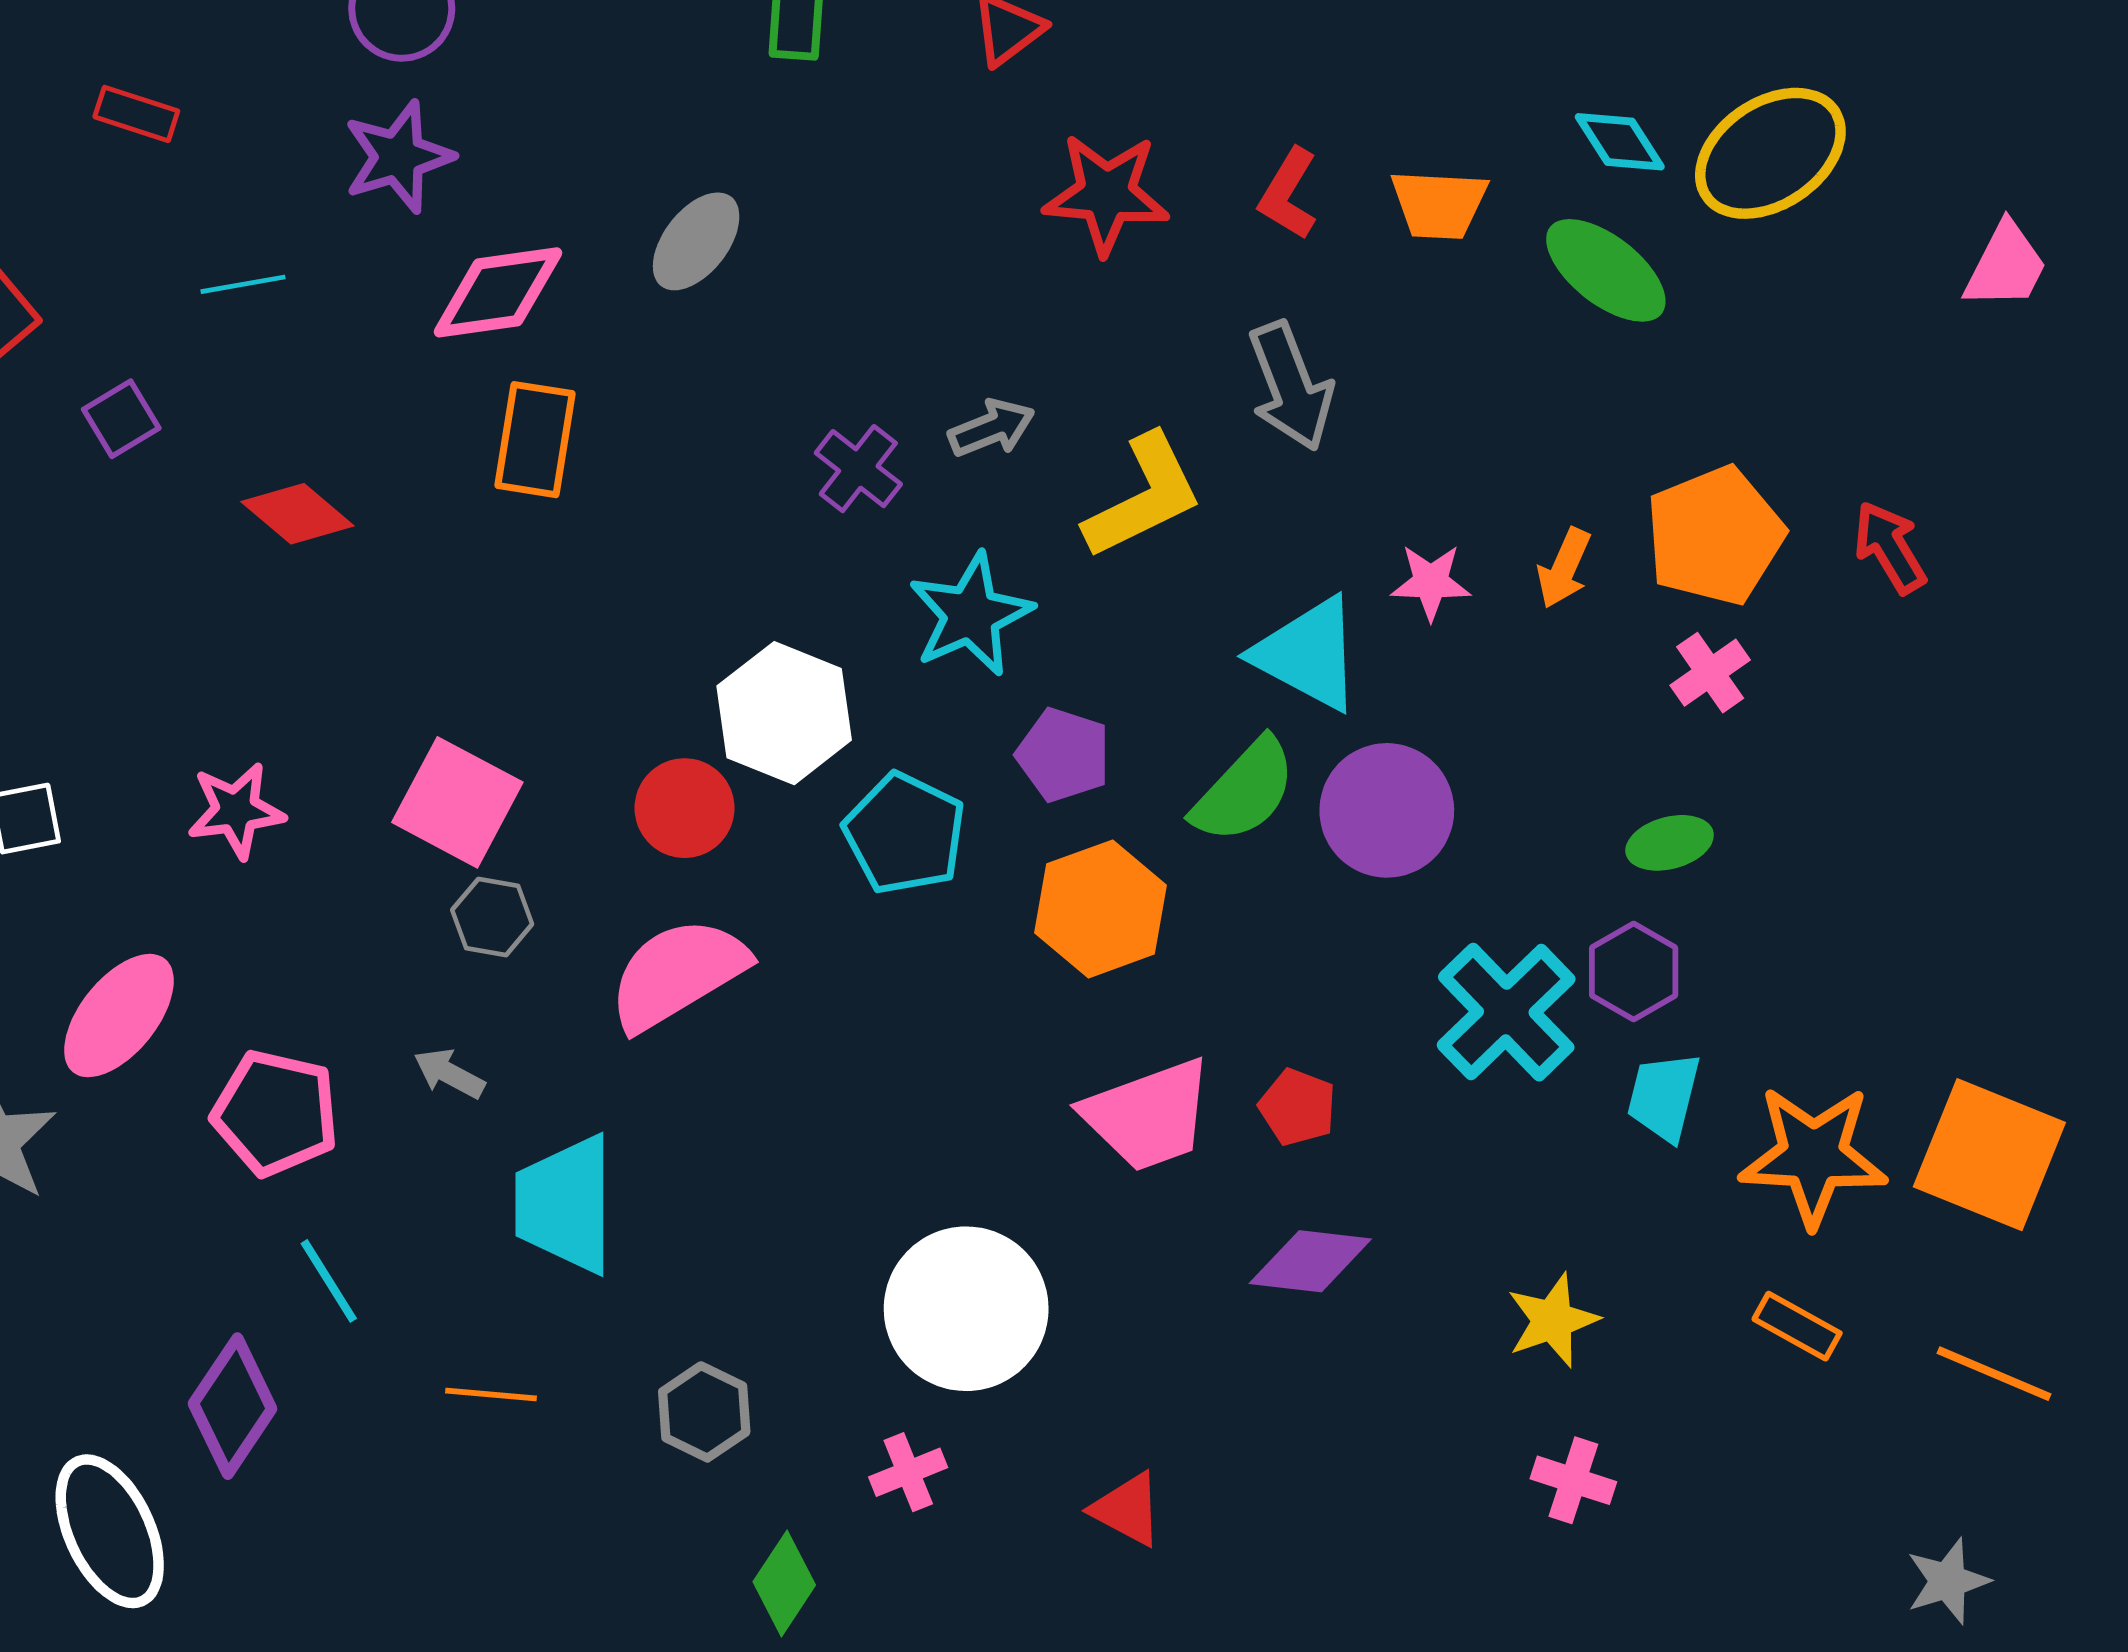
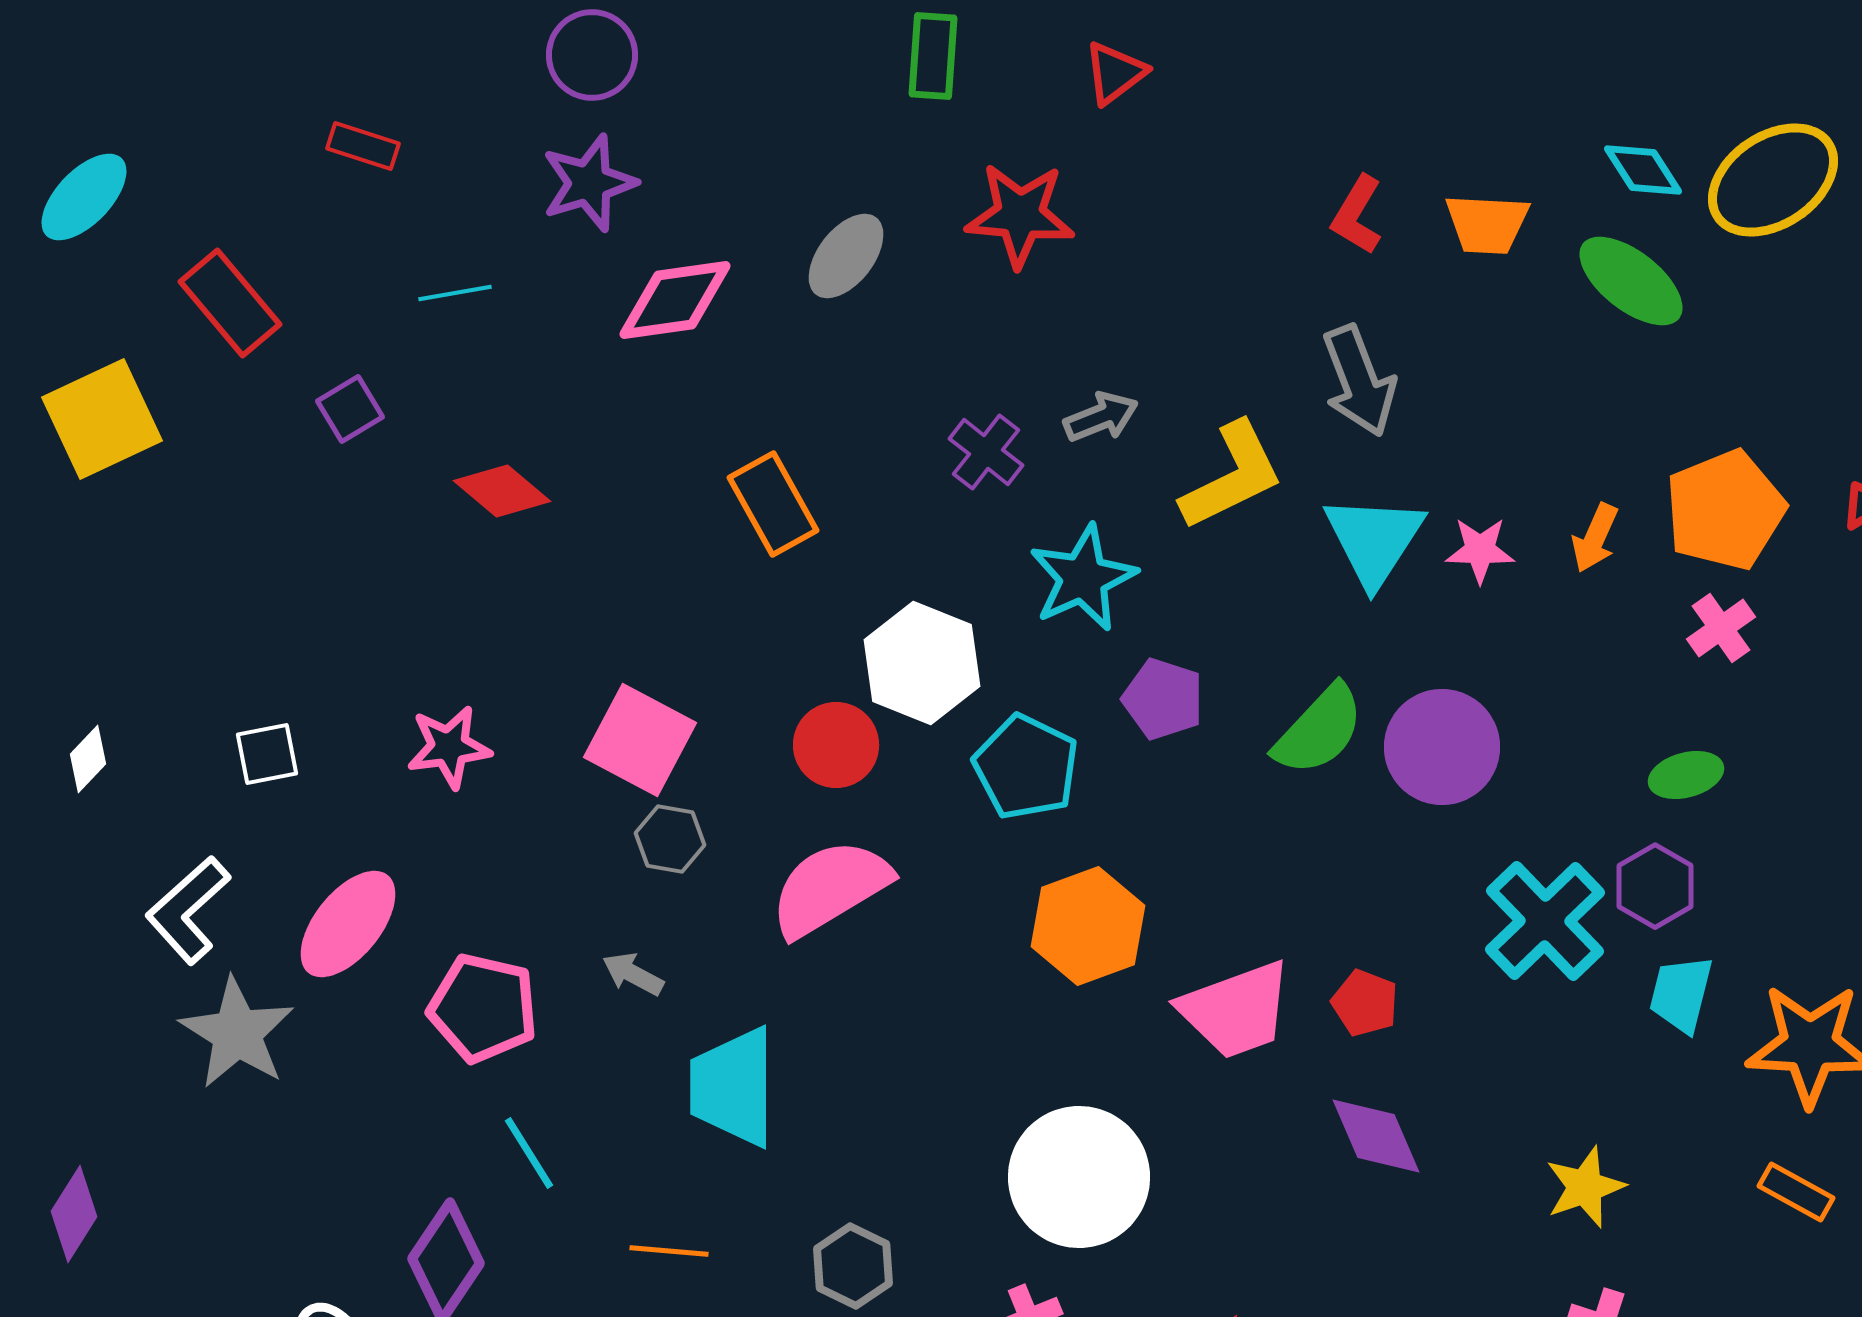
red star: (1106, 194) -> (1020, 215), moved
orange rectangle: (535, 440) -> (773, 504), moved, turned -38
cyan triangle: (1308, 654) -> (1374, 540), moved, turned 35
orange hexagon: (1101, 909) -> (1088, 926), moved
purple diamond: (1310, 1261) -> (1376, 1136), turned 60

